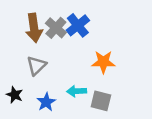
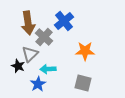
gray cross: (56, 28) -> (44, 37), moved
cyan arrow: (77, 91) -> (48, 69), moved
black star: (15, 95) -> (18, 66), moved

